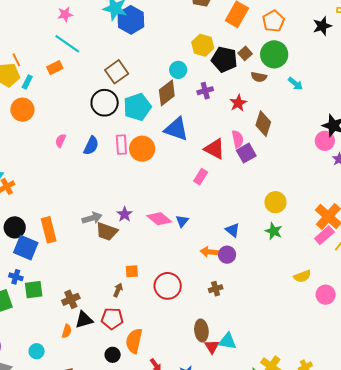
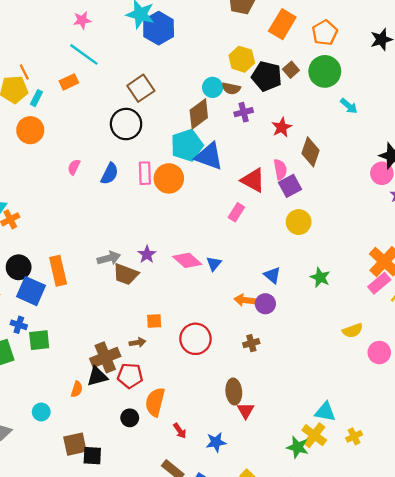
brown semicircle: (259, 77) -> (231, 88), moved
cyan pentagon: (137, 107) -> (187, 145), moved
yellow circle: (275, 202) -> (299, 222), moved
brown arrow: (118, 290) -> (138, 342), turned 56
brown cross: (71, 299) -> (105, 357), moved, size x1.4
cyan triangle: (227, 341) -> (325, 412), moved

